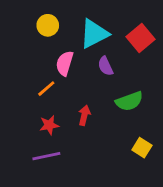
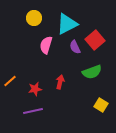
red square: (141, 38) -> (95, 40), moved
orange line: (46, 89) -> (10, 81), moved

